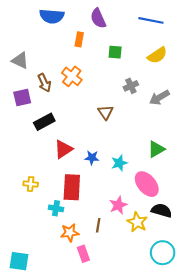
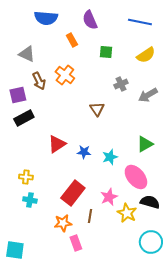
orange rectangle: (79, 39) -> (72, 40), turned -40
gray triangle: (20, 61) -> (27, 54), moved
black rectangle: (44, 122) -> (24, 118), moved
red rectangle: (72, 187) -> (73, 193), moved, turned 35
cyan cross: (56, 208) -> (30, 200), moved

